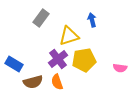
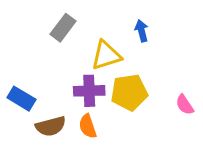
purple cross: (58, 59) -> (89, 91), turned 36
pink semicircle: (120, 68) -> (185, 105), turned 48

